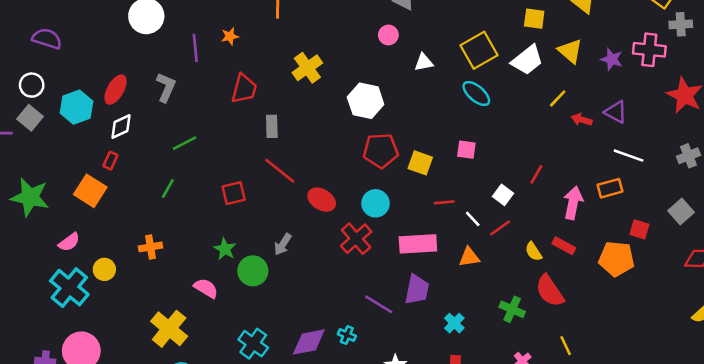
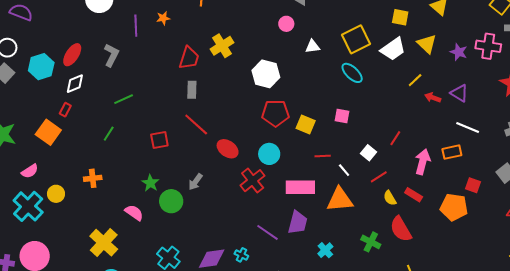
red trapezoid: (244, 89) -> (189, 58), moved
red line: (500, 228) -> (379, 177), moved
orange triangle: (469, 257) -> (340, 200), size x1.6

